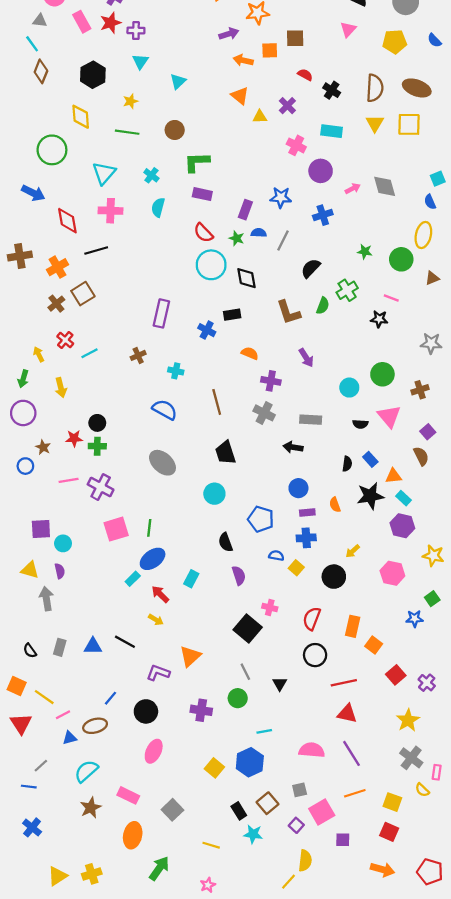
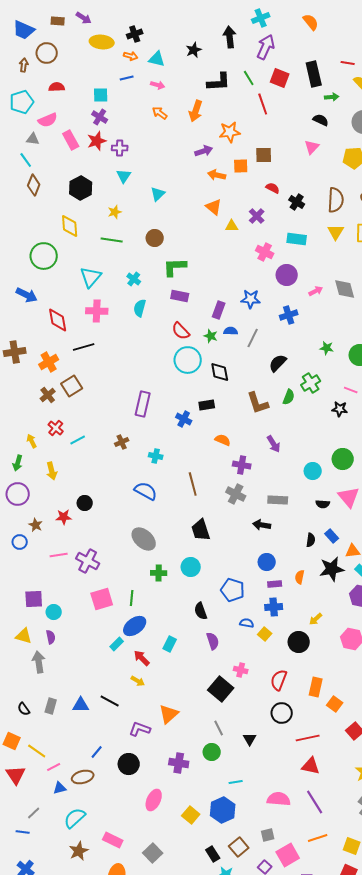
green cross: (97, 446) -> (159, 573), moved
orange semicircle: (335, 505) -> (300, 577), turned 32
pink ellipse: (154, 751) -> (154, 800), moved

